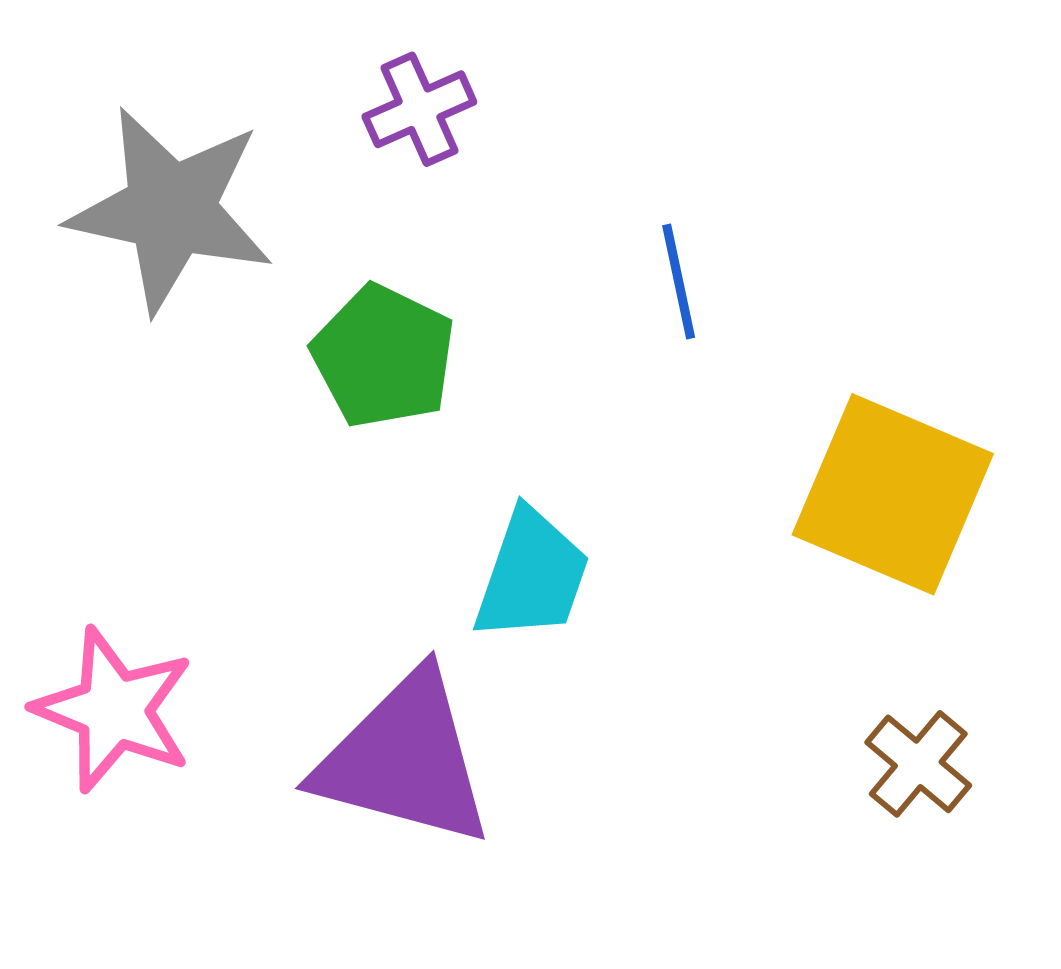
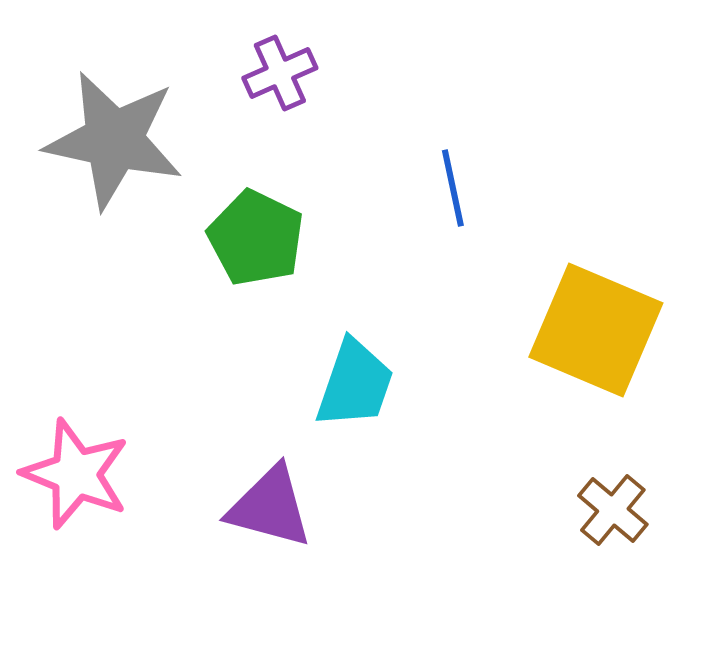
purple triangle: (404, 759) -> (270, 507), size x0.7

